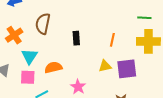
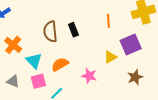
brown semicircle: (43, 24) -> (50, 32), moved
yellow triangle: (105, 66) -> (110, 57), moved

